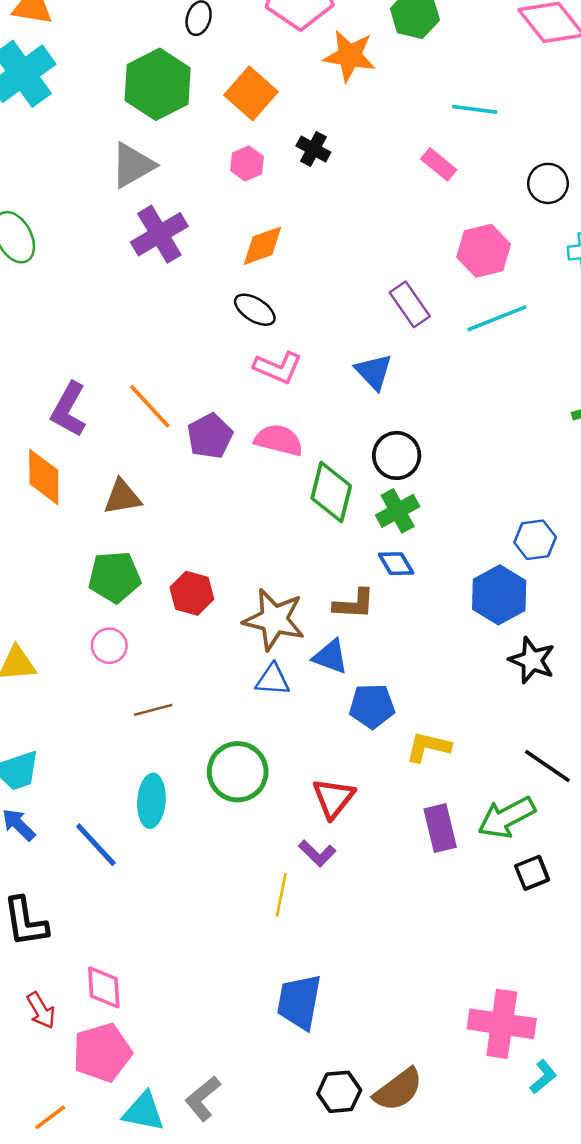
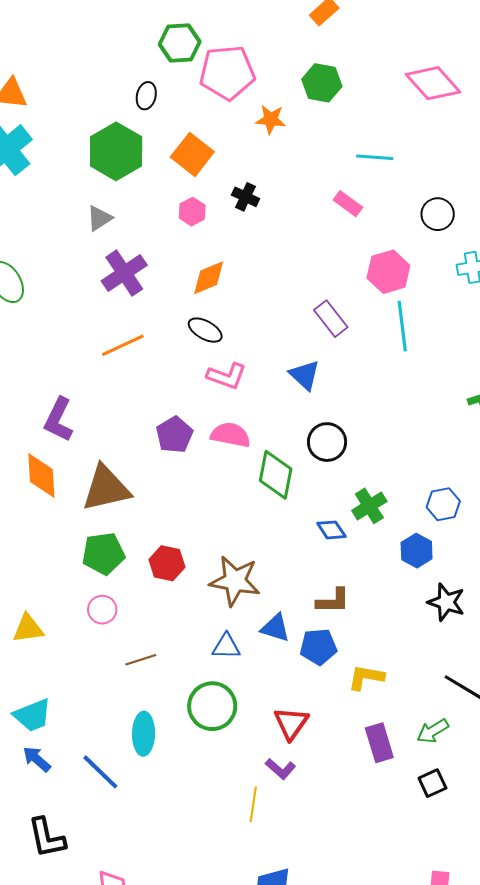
orange star: (350, 56) -> (271, 119), size x0.7
gray triangle: (133, 165) -> (99, 218), size x0.7
cyan line: (497, 318) -> (402, 326), turned -72
orange line: (150, 406) -> (123, 345), moved, turned -69
brown triangle: (122, 497) -> (106, 488), size x1.6
green cross: (398, 511) -> (369, 506), moved
blue hexagon: (499, 595) -> (417, 551), size x0.7
brown L-shape: (354, 604) -> (333, 601), moved
blue triangle: (330, 657) -> (275, 628), moved
blue triangle: (273, 680) -> (226, 646), moved
green arrow: (507, 817) -> (433, 731), size x0.7
black square: (532, 873) -> (432, 783), moved

